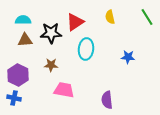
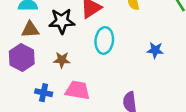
purple hexagon: (18, 75) -> (22, 57), moved
blue cross: (14, 98) -> (44, 93), moved

